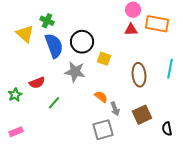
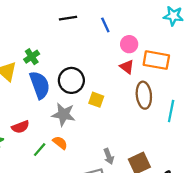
green cross: (47, 21) -> (32, 57), turned 32
red triangle: (131, 30) -> (127, 67), turned 40
brown ellipse: (139, 75) -> (144, 95), moved
orange semicircle: (101, 97) -> (60, 143), moved

